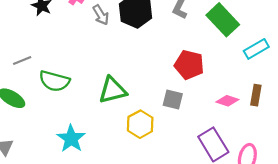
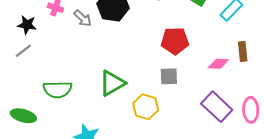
gray line: (22, 61) -> (23, 51), moved

